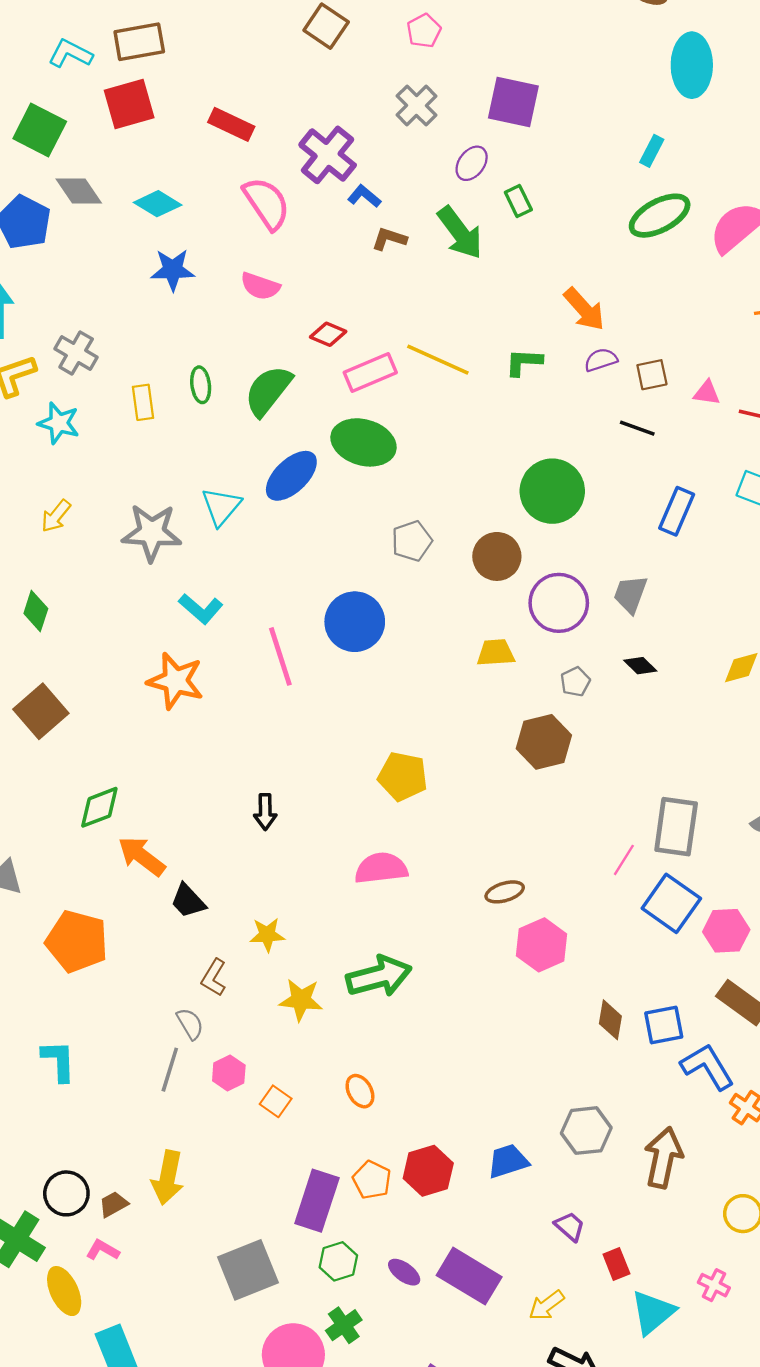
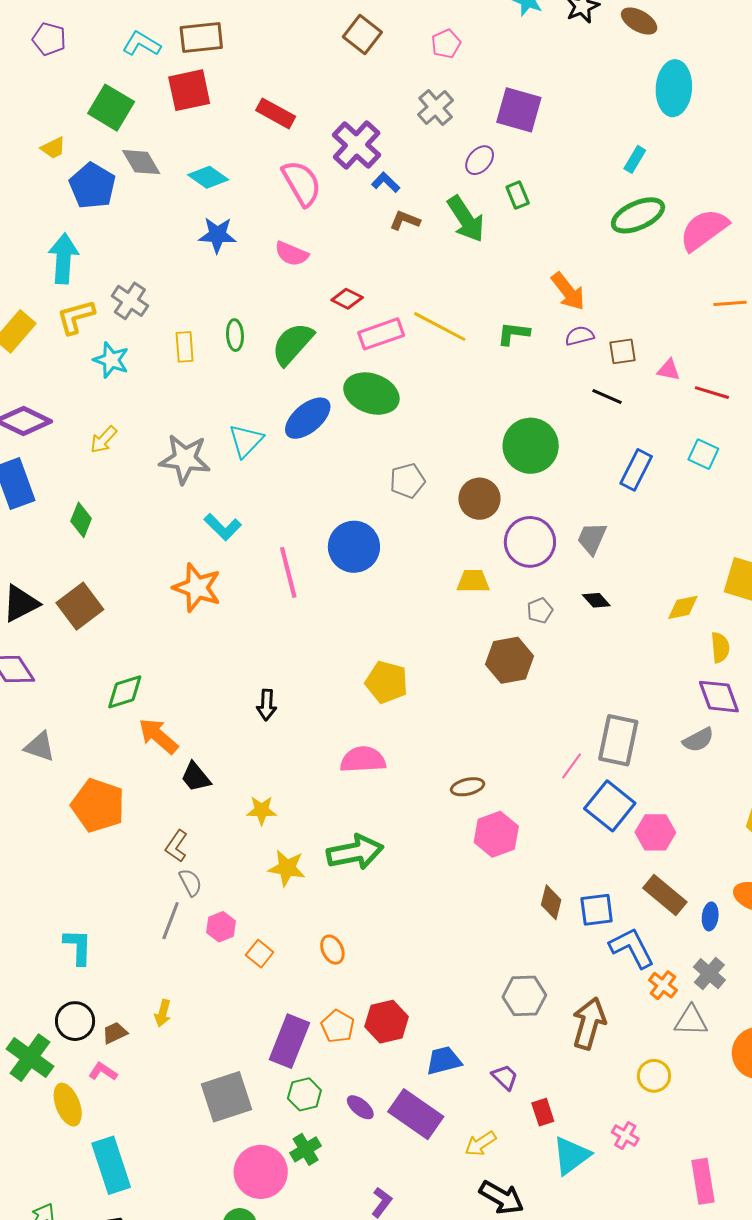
brown L-shape: (214, 978) -> (176, 846), moved
cyan L-shape: (59, 1061) -> (78, 947), moved
blue trapezoid: (508, 1161) -> (444, 1061), moved
yellow arrow: (168, 1178) -> (163, 1013), size x0.6

